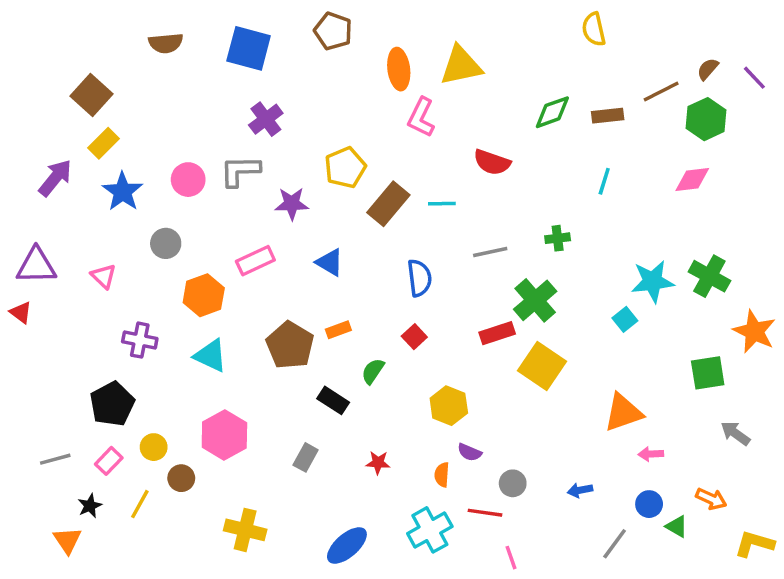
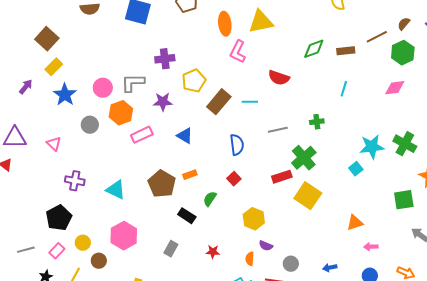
purple cross: (266, 119) -> (165, 59), moved, turned 30
purple arrow: (55, 178) -> (26, 87), size x0.7
orange hexagon: (204, 295) -> (121, 113), moved
orange triangle: (623, 413) -> (355, 223), size x0.7

